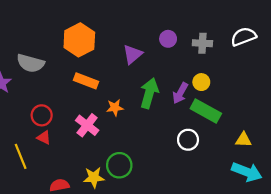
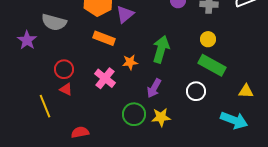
purple triangle: (133, 54) -> (125, 14), moved
purple arrow: (180, 93) -> (154, 88), moved
cyan arrow: (247, 172) -> (234, 120), moved
yellow star: (94, 177) -> (161, 117), moved

